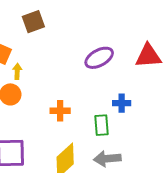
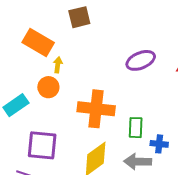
blue cross: (122, 103) -> (159, 144), moved
orange cross: (60, 111) -> (96, 109), size x1.8

